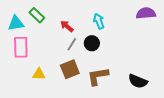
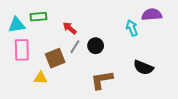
green rectangle: (37, 15) -> (38, 17), turned -49
cyan arrow: (99, 21) -> (132, 28), moved
brown square: (70, 69) -> (55, 58), moved
black semicircle: (138, 81) -> (143, 68), moved

